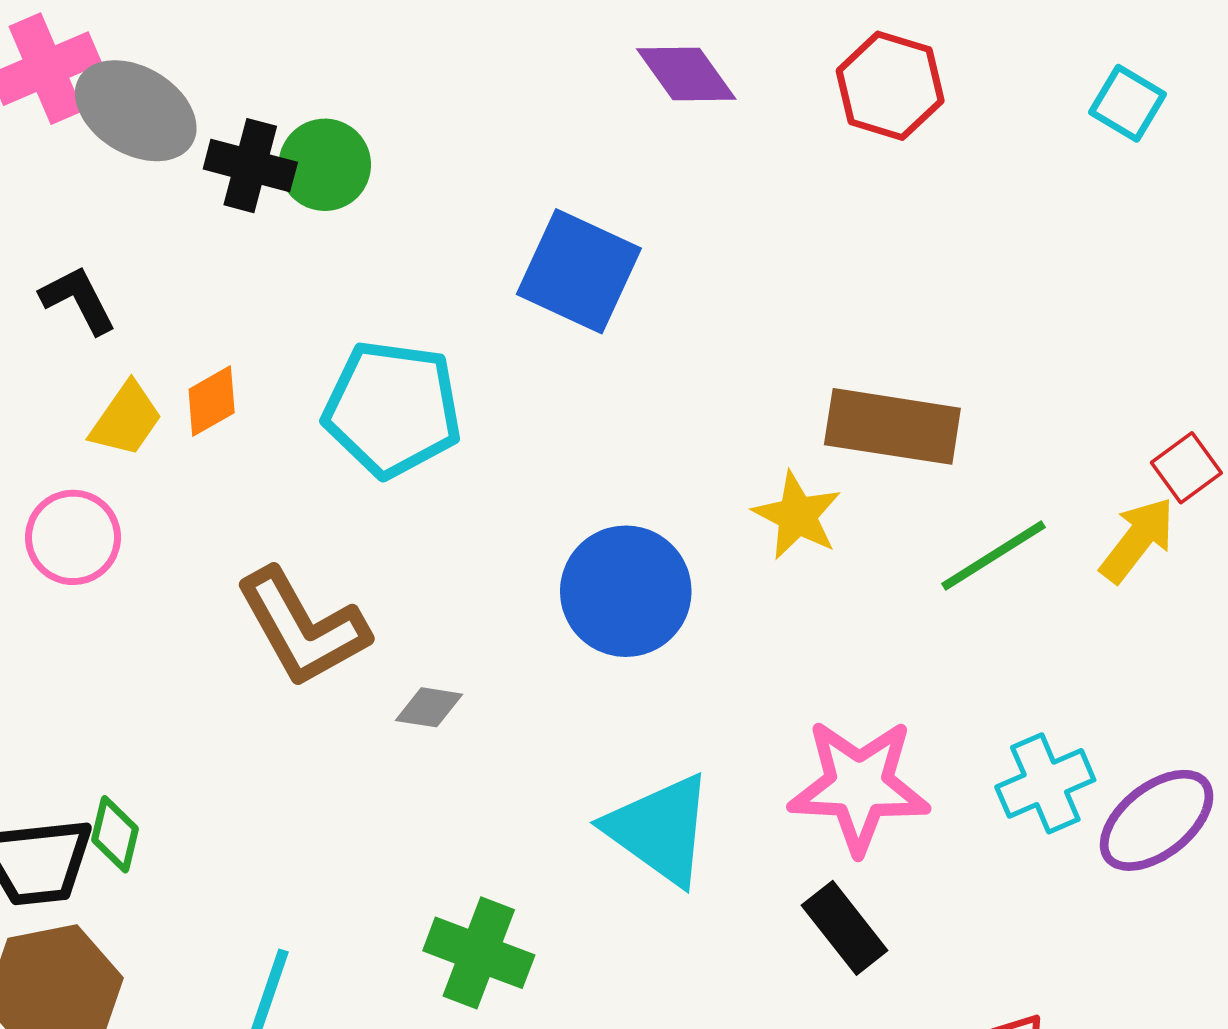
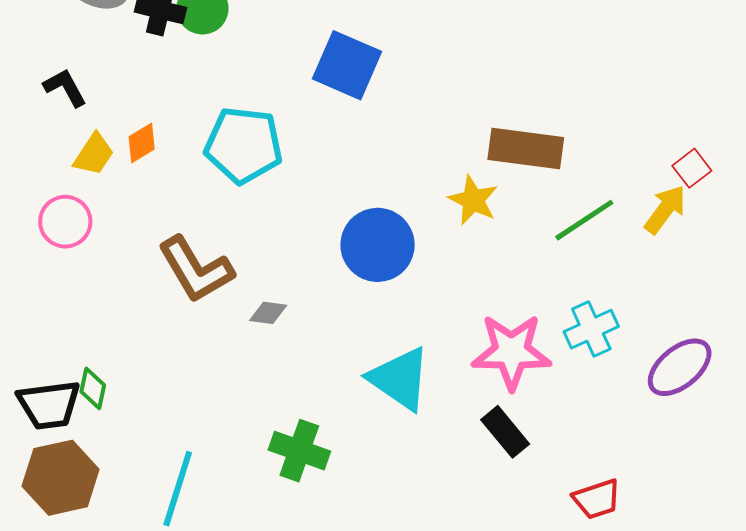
cyan cross: (1045, 783) -> (591, 329), moved

